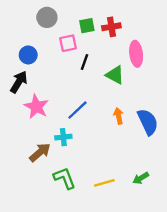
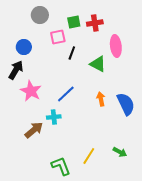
green L-shape: (65, 178) -> (61, 166), moved
green arrow: (141, 178) -> (120, 152), turned -120
yellow line: (104, 183) -> (89, 156), turned -42

